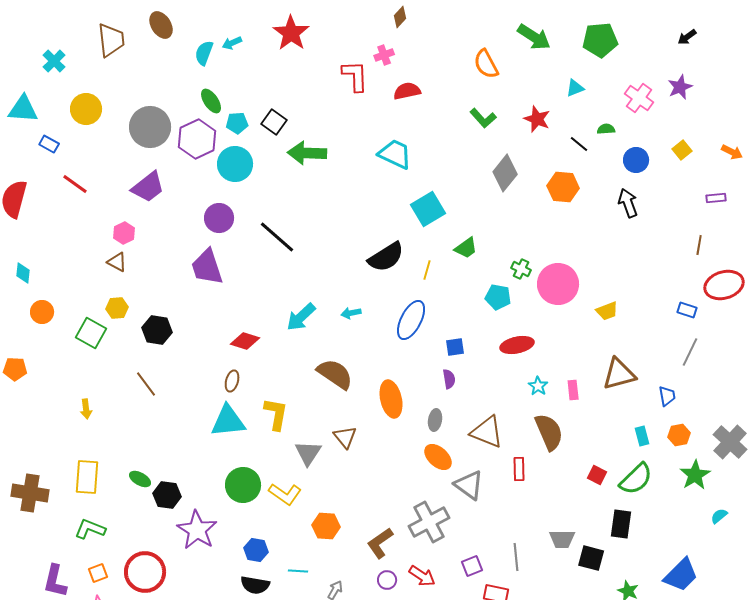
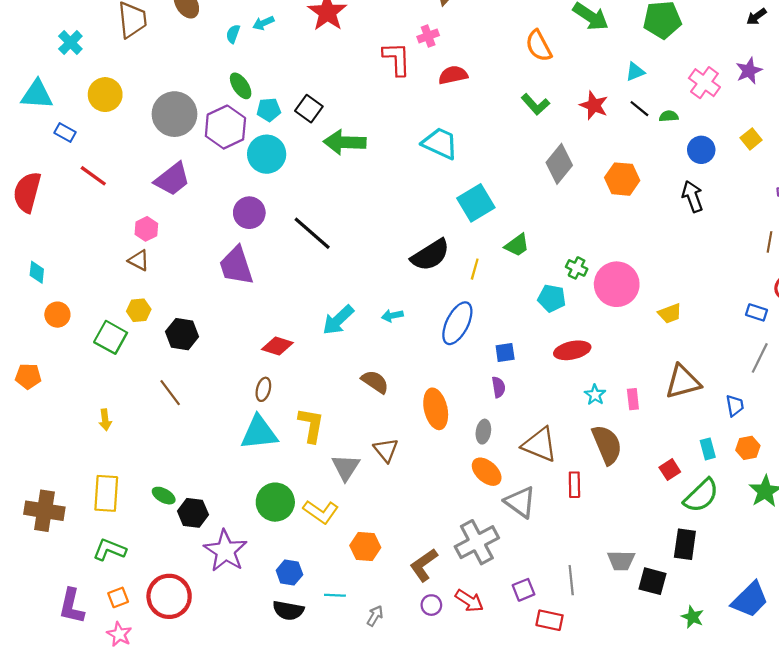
cyan semicircle: (204, 53) -> (233, 34), size x0.7
black line: (579, 144) -> (639, 109), moved
brown semicircle: (335, 374) -> (375, 382), size x0.7
red square: (597, 475) -> (670, 470), moved, turned 30

